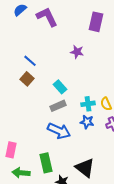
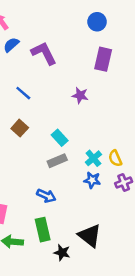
blue line: (30, 61) -> (23, 93), moved
cyan cross: (88, 104) -> (93, 158), turned -32
blue arrow: (59, 131) -> (46, 196), moved, size x0.7

